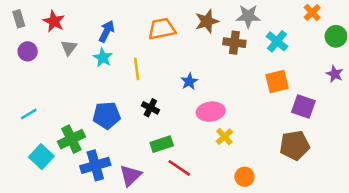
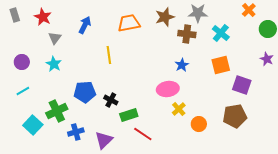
purple circle: (28, 51) -> (22, 62), moved
cyan star: (103, 58) -> (54, 64), moved
blue star: (189, 81) -> (182, 65), moved
black cross: (150, 108) -> (111, 100), moved
blue cross: (95, 165) -> (76, 132), size x0.7
orange circle: (244, 177) -> (199, 124), moved

